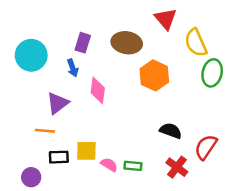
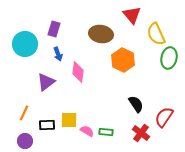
purple rectangle: (83, 43) -> (54, 29), moved
orange line: (45, 131) -> (24, 113), moved, turned -70
black semicircle: (171, 131) -> (136, 104), turned 36

